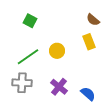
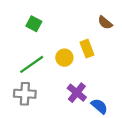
yellow rectangle: (89, 42) -> (87, 49), moved
purple cross: (59, 87) -> (77, 93), moved

